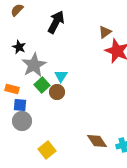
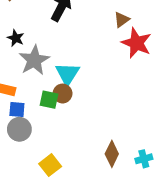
cyan triangle: (61, 76) -> (67, 74), size x1.5
green square: (42, 85) -> (49, 100), moved, turned -35
brown diamond: (97, 141) -> (112, 154), turned 60

